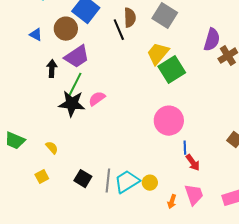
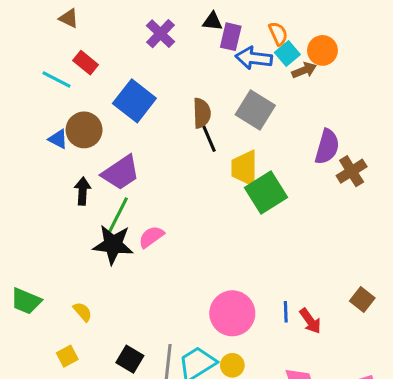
brown circle: (66, 29) -> (84, 130), moved
black line: (119, 30) -> (208, 136), moved
yellow trapezoid: (158, 54) -> (245, 168), turned -40
pink circle: (169, 121) -> (232, 313), moved
red arrow: (193, 163) -> (310, 321), moved

